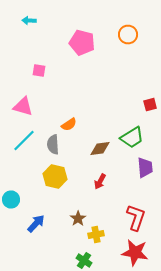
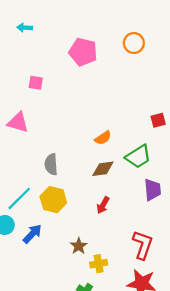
orange semicircle: (69, 124) -> (103, 138), moved
cyan line: (24, 140) -> (19, 199), moved
blue arrow: (36, 224) -> (32, 234), moved

